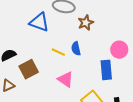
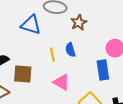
yellow line: (58, 52) -> (52, 55), turned 56
brown square: (29, 69) -> (23, 74), turned 36

